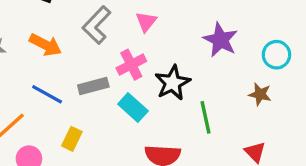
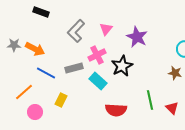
purple star: (220, 40) -> (137, 37), moved
orange arrow: (45, 45) -> (35, 49), moved
green line: (206, 117) -> (150, 100), moved

